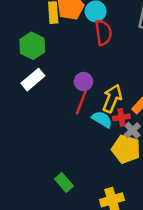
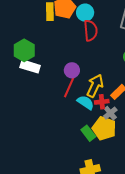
green hexagon: (32, 46) -> (24, 50), moved
white rectangle: (33, 80) -> (30, 66), turned 54
green rectangle: (64, 182) -> (88, 133), moved

